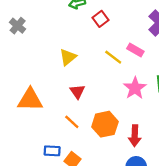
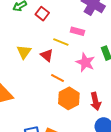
red triangle: (77, 92) -> (47, 55), moved
orange line: (72, 122) -> (57, 78), moved

